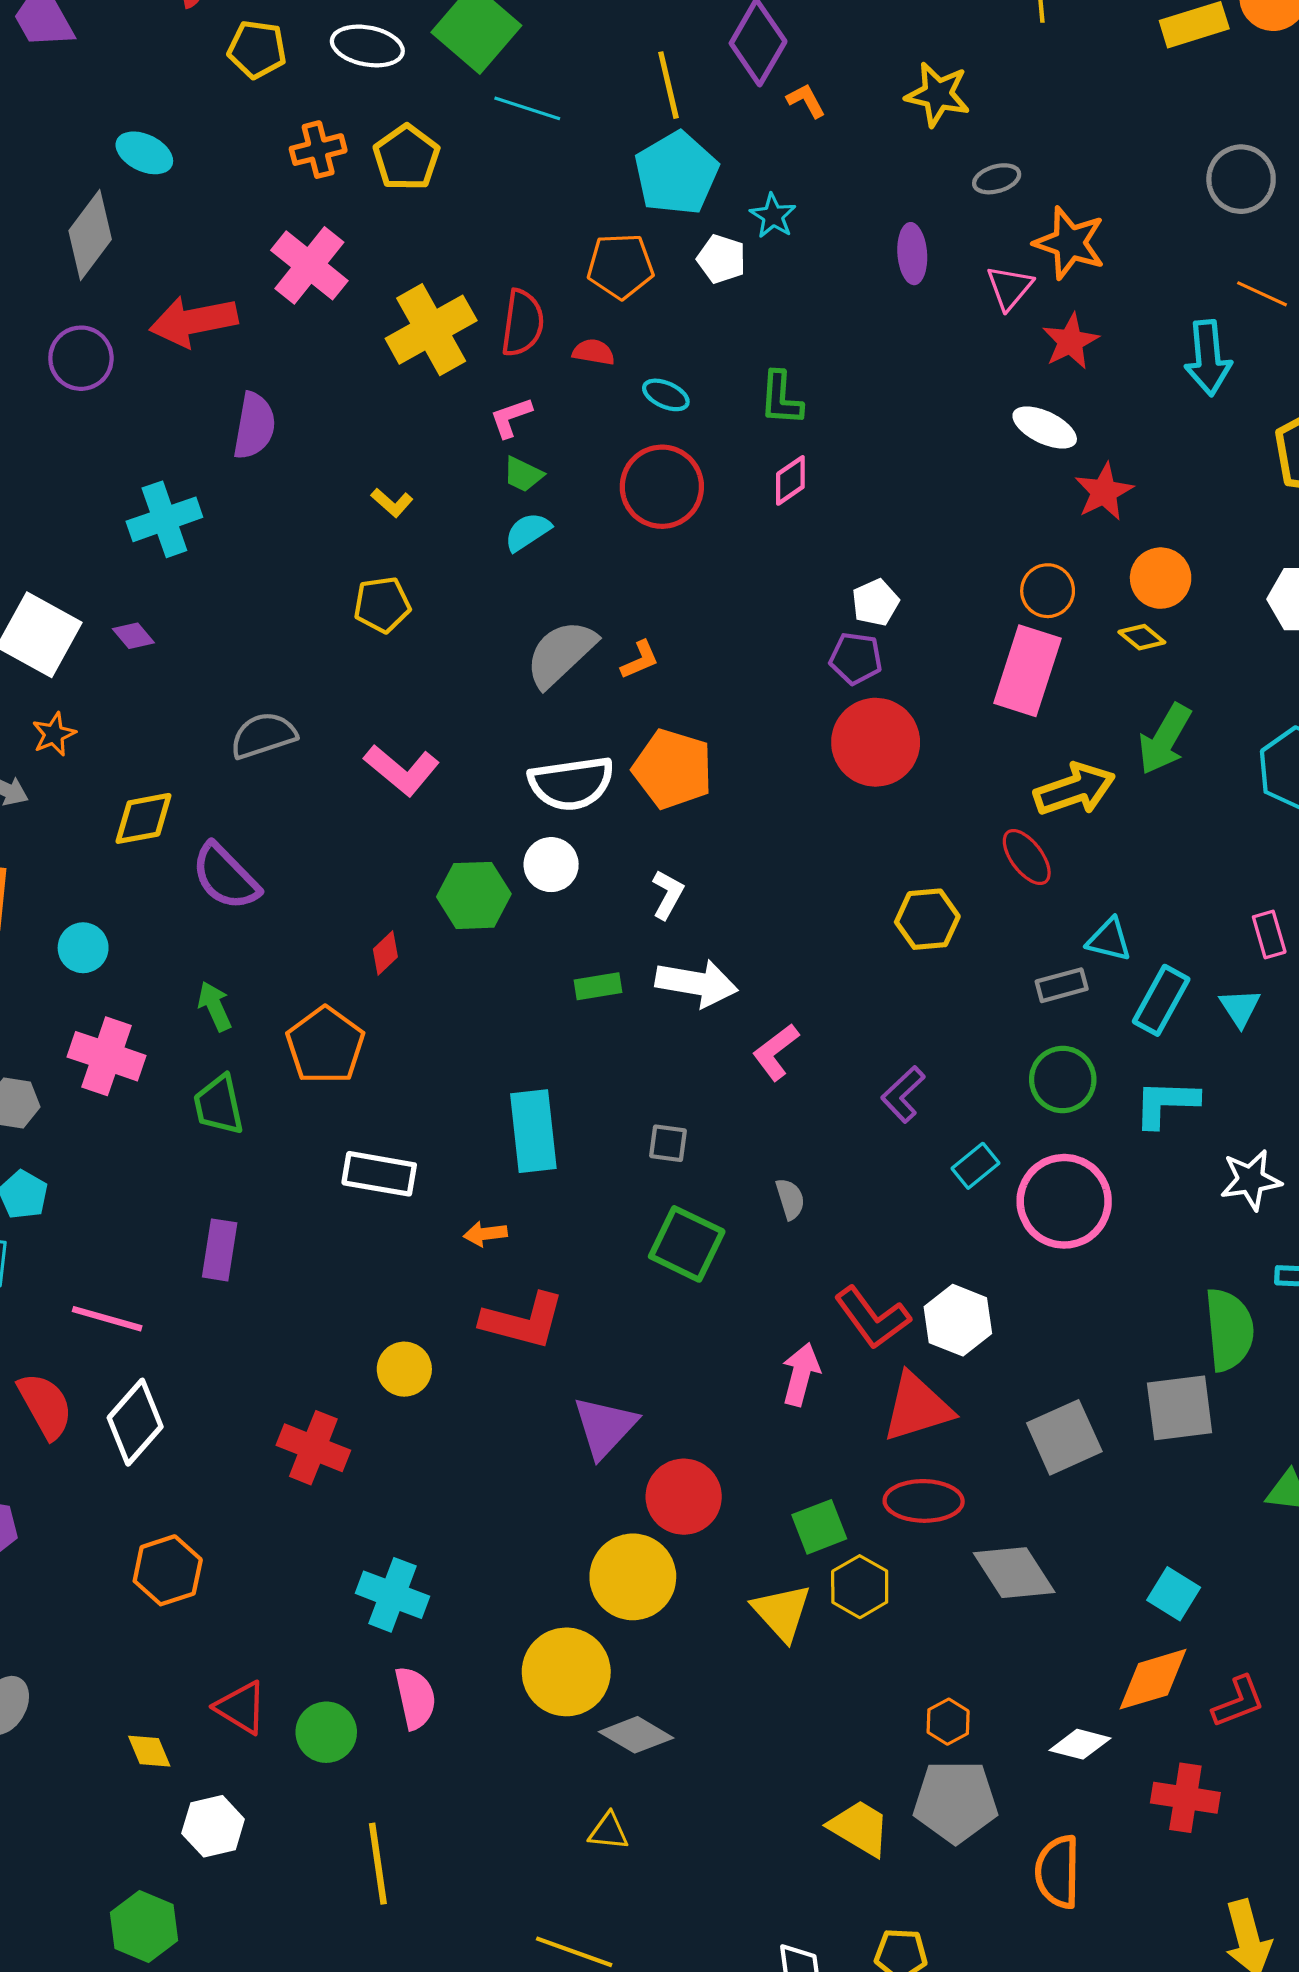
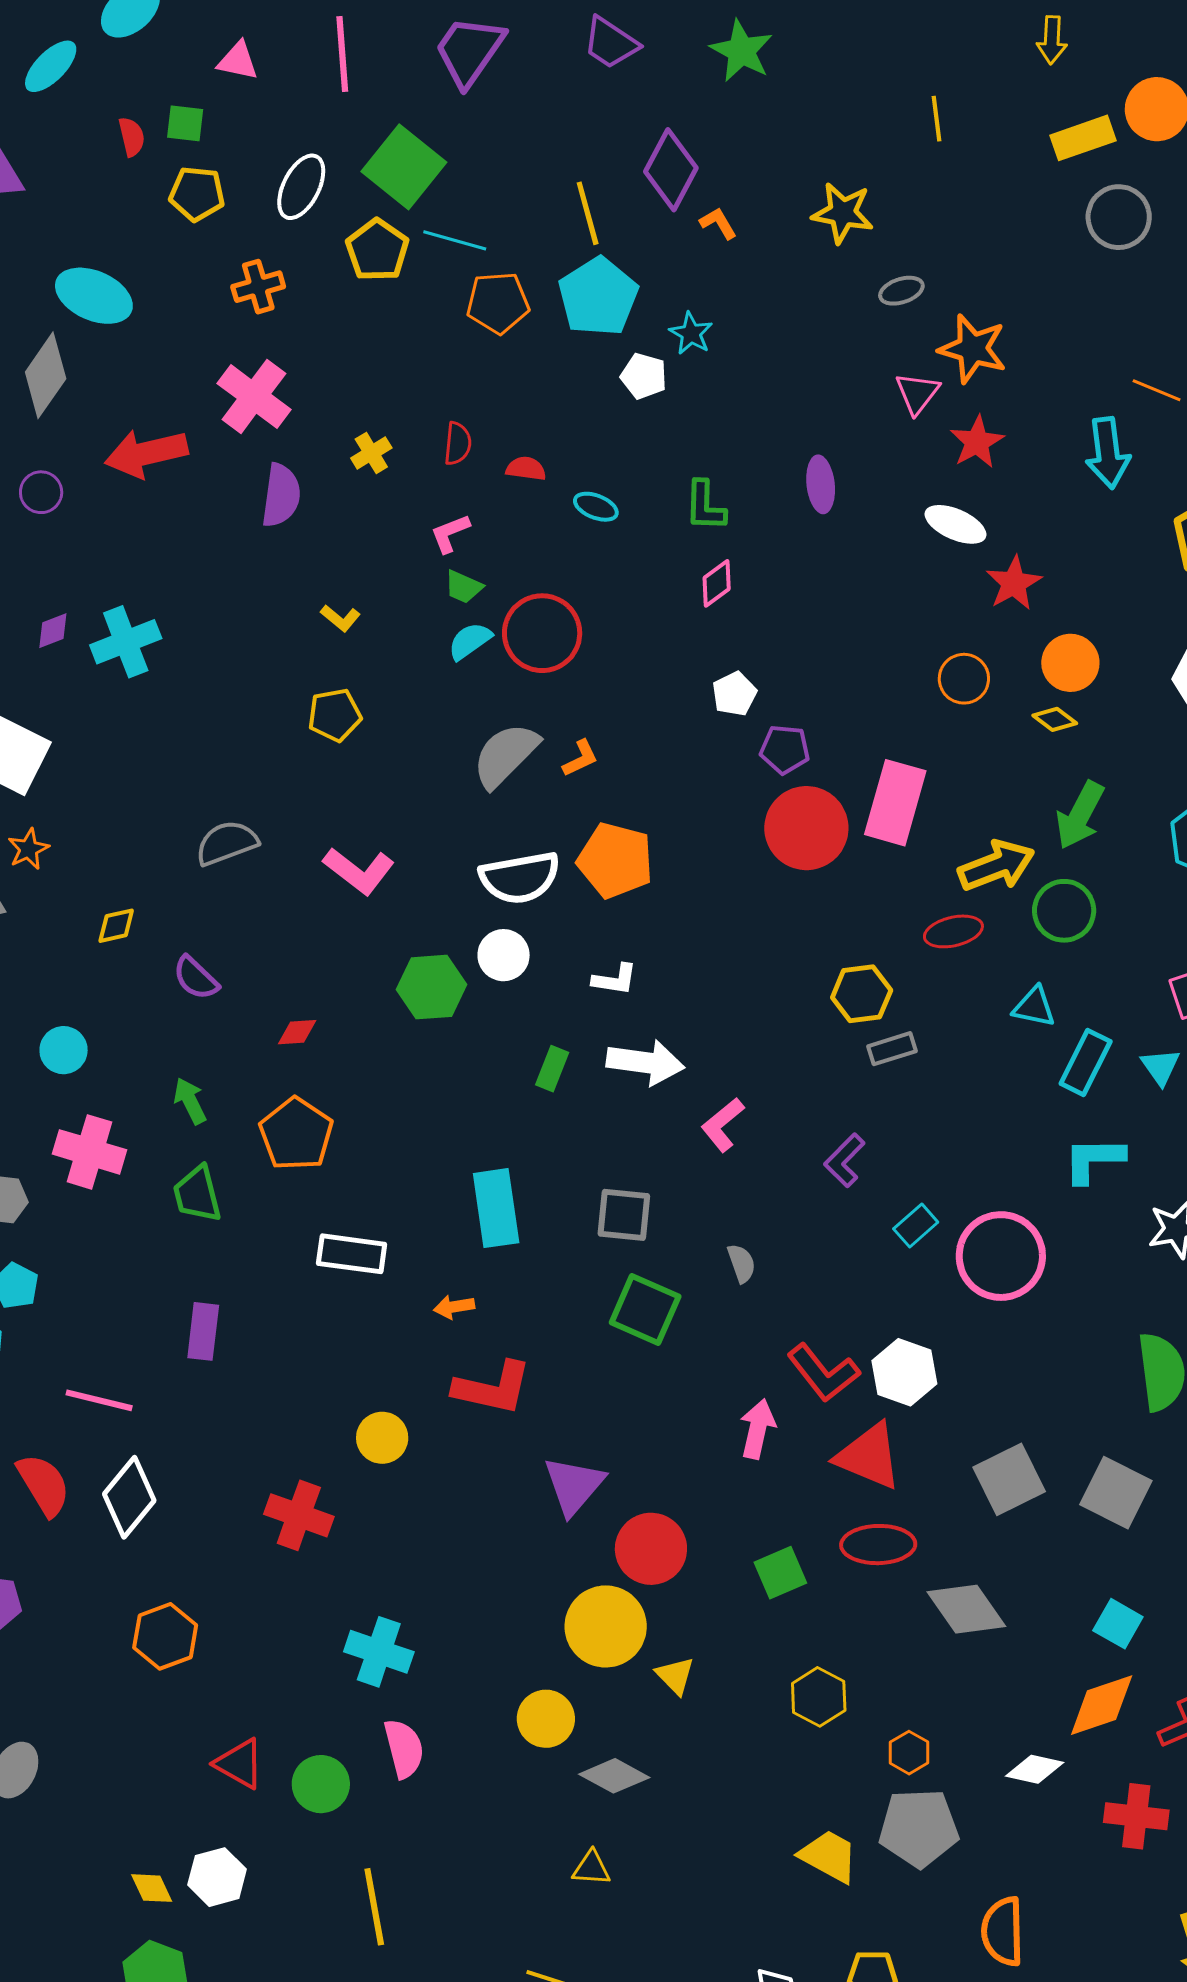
white ellipse: (367, 46) -> (301, 187), turned -72
cyan ellipse: (144, 153) -> (94, 296), size x1.4
yellow pentagon: (406, 158) -> (377, 250), moved
gray circle: (1241, 179) -> (1119, 217), moved
purple ellipse: (912, 254) -> (821, 484), moved
orange pentagon: (620, 266) -> (498, 303), moved
red semicircle: (522, 323) -> (458, 444), size x0.7
yellow cross: (431, 330) -> (371, 453), size x0.5
purple circle: (81, 358) -> (41, 492), size x0.7
purple semicircle: (254, 426) -> (281, 495), moved
red circle: (662, 487) -> (542, 633), moved
white pentagon: (875, 602) -> (734, 694), moved
purple diamond: (133, 636) -> (53, 631), moved, turned -69
pink rectangle: (1027, 671) -> (895, 803), moved
yellow diamond: (144, 818) -> (116, 926), size x0.7
red ellipse: (1027, 857) -> (953, 931), turned -64
purple semicircle: (225, 877) -> (196, 978), size x0.7
white L-shape: (668, 895) -> (615, 979), turned 72
red diamond: (385, 953) -> (297, 1032), moved, turned 42
gray rectangle: (1062, 985) -> (892, 1049), moved
green rectangle: (598, 986) -> (552, 1069), turned -57
green circle: (1063, 1080) -> (1064, 911), moved
gray square: (668, 1143) -> (624, 1215), size x1.5
red triangle: (917, 1407) -> (869, 1456), turned 42
gray square: (1180, 1408) -> (1116, 1493), moved, turned 36
yellow hexagon: (860, 1587) -> (819, 1697), moved
yellow triangle: (782, 1612) -> (675, 1676), moved, size x0.7
yellow circle: (566, 1672) -> (546, 1719), size x0.7
yellow diamond: (149, 1751) -> (152, 1888), moved
orange semicircle: (1058, 1872) -> (1003, 1931), moved

